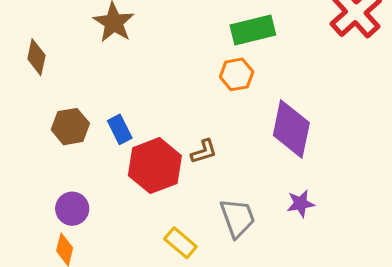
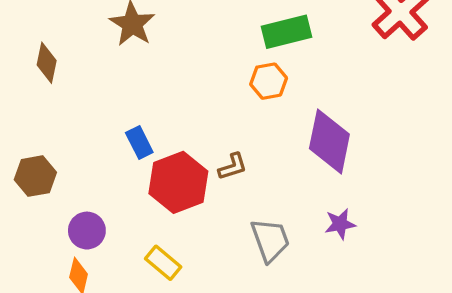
brown hexagon: (70, 127) -> (35, 176), moved
yellow rectangle: (180, 243) -> (163, 263), moved

